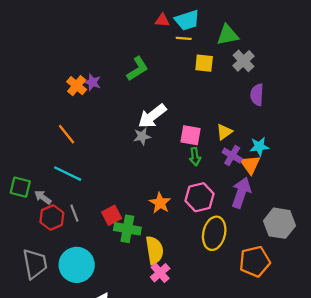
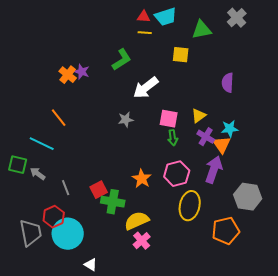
yellow line: (184, 38) -> (145, 33), moved
gray cross: (243, 61) -> (237, 18), moved
white arrow: (152, 116) -> (146, 88), moved
cyan line: (68, 174) -> (42, 144), moved
red hexagon: (52, 218) -> (54, 217), moved
yellow semicircle: (154, 250) -> (137, 221), turned -105

